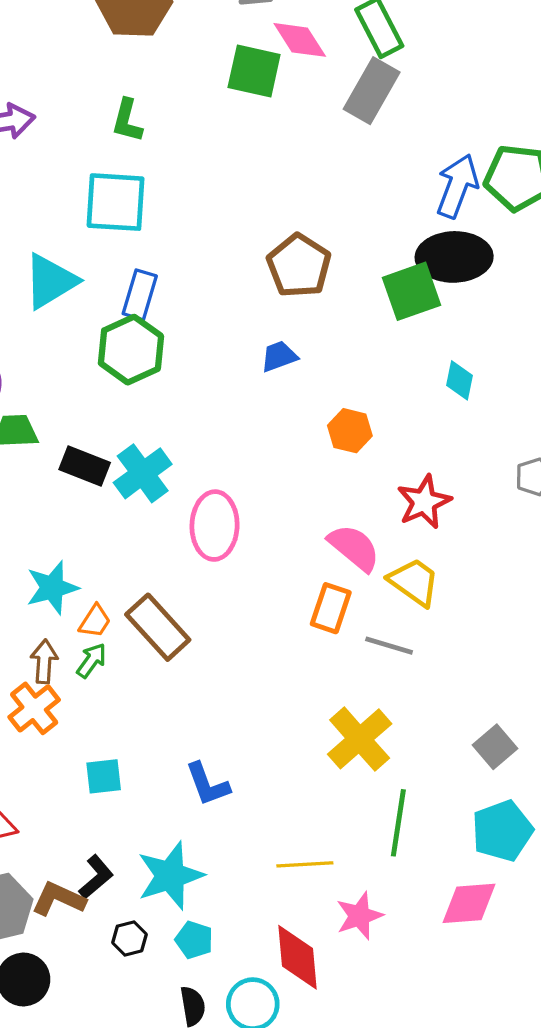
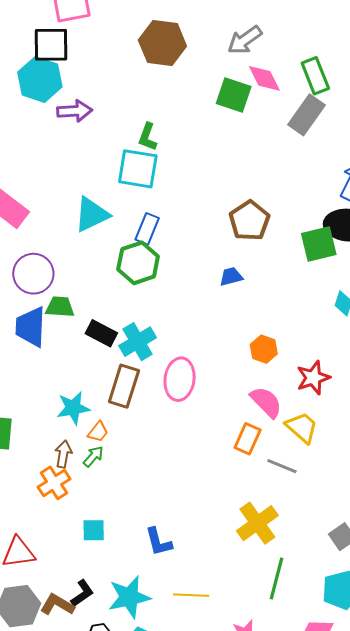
green L-shape: (127, 121) -> (148, 137), moved
orange hexagon: (350, 431) -> (264, 349), moved
brown rectangle: (158, 627) -> (124, 386), moved, turned 54
yellow line: (305, 864) -> (191, 595), moved

